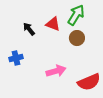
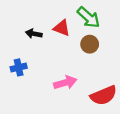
green arrow: (76, 15) -> (88, 17), turned 100
black arrow: (29, 29) -> (34, 34), turned -40

